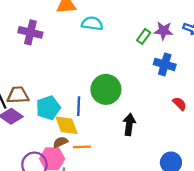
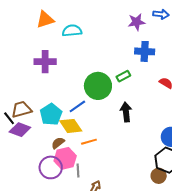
purple cross: (30, 32) -> (45, 62), moved
green rectangle: (144, 36) -> (123, 76), moved, turned 40
blue line: (79, 106) -> (77, 106), turned 66
brown semicircle: (60, 142) -> (58, 143), moved

